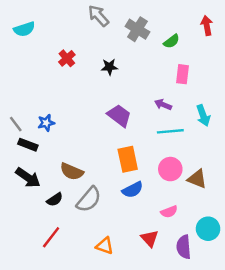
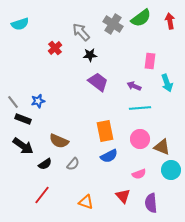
gray arrow: (99, 16) -> (81, 32), moved
green semicircle: (172, 41) -> (141, 18), moved, size x1.5
purple trapezoid: (119, 116) -> (98, 82), moved
cyan arrow: (203, 116) -> (167, 83), moved
gray semicircle: (89, 199) -> (73, 164), size x0.6
cyan circle: (208, 229) -> (171, 170), moved

